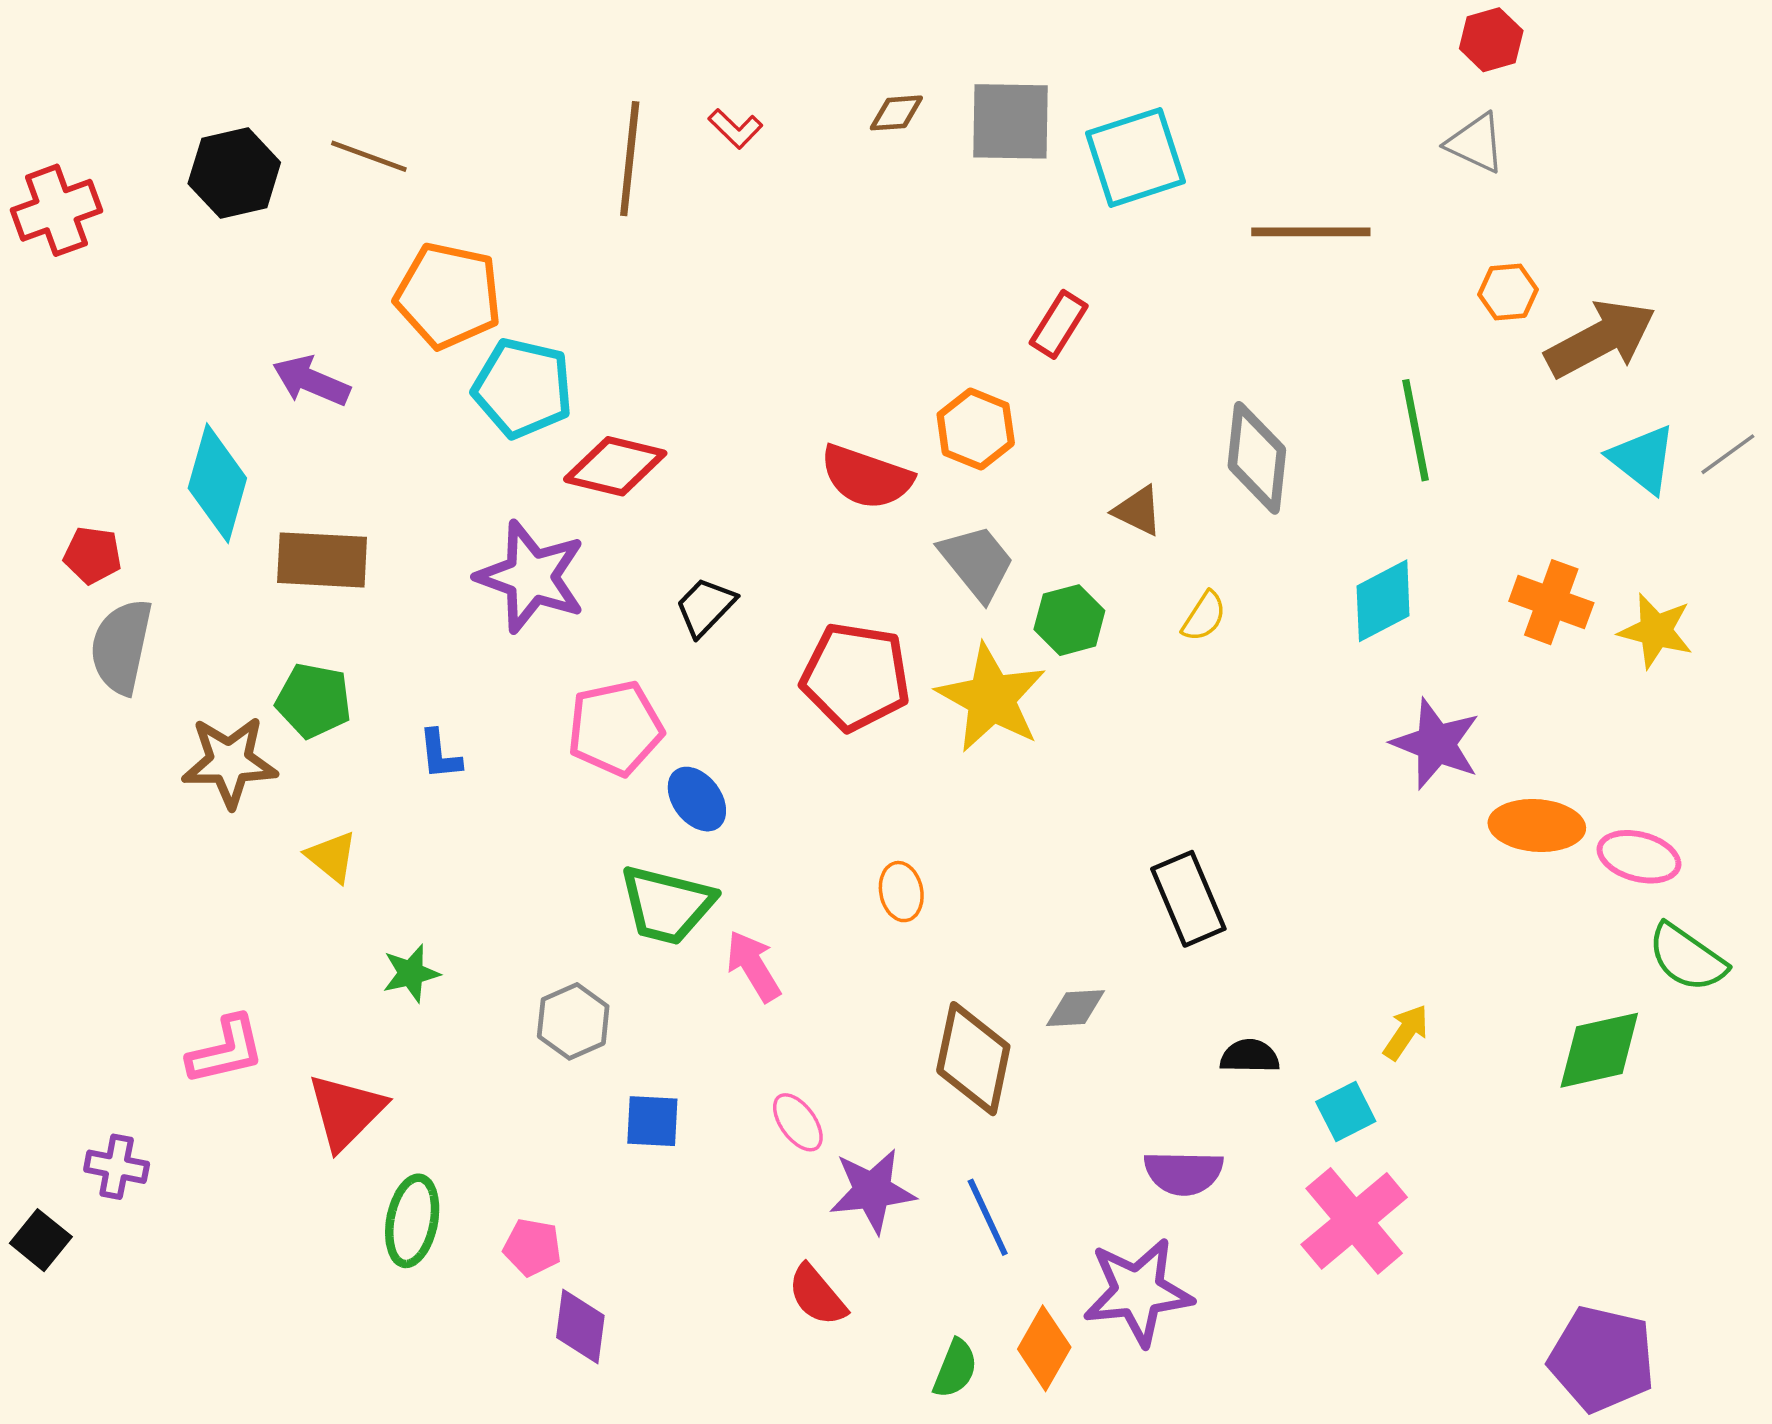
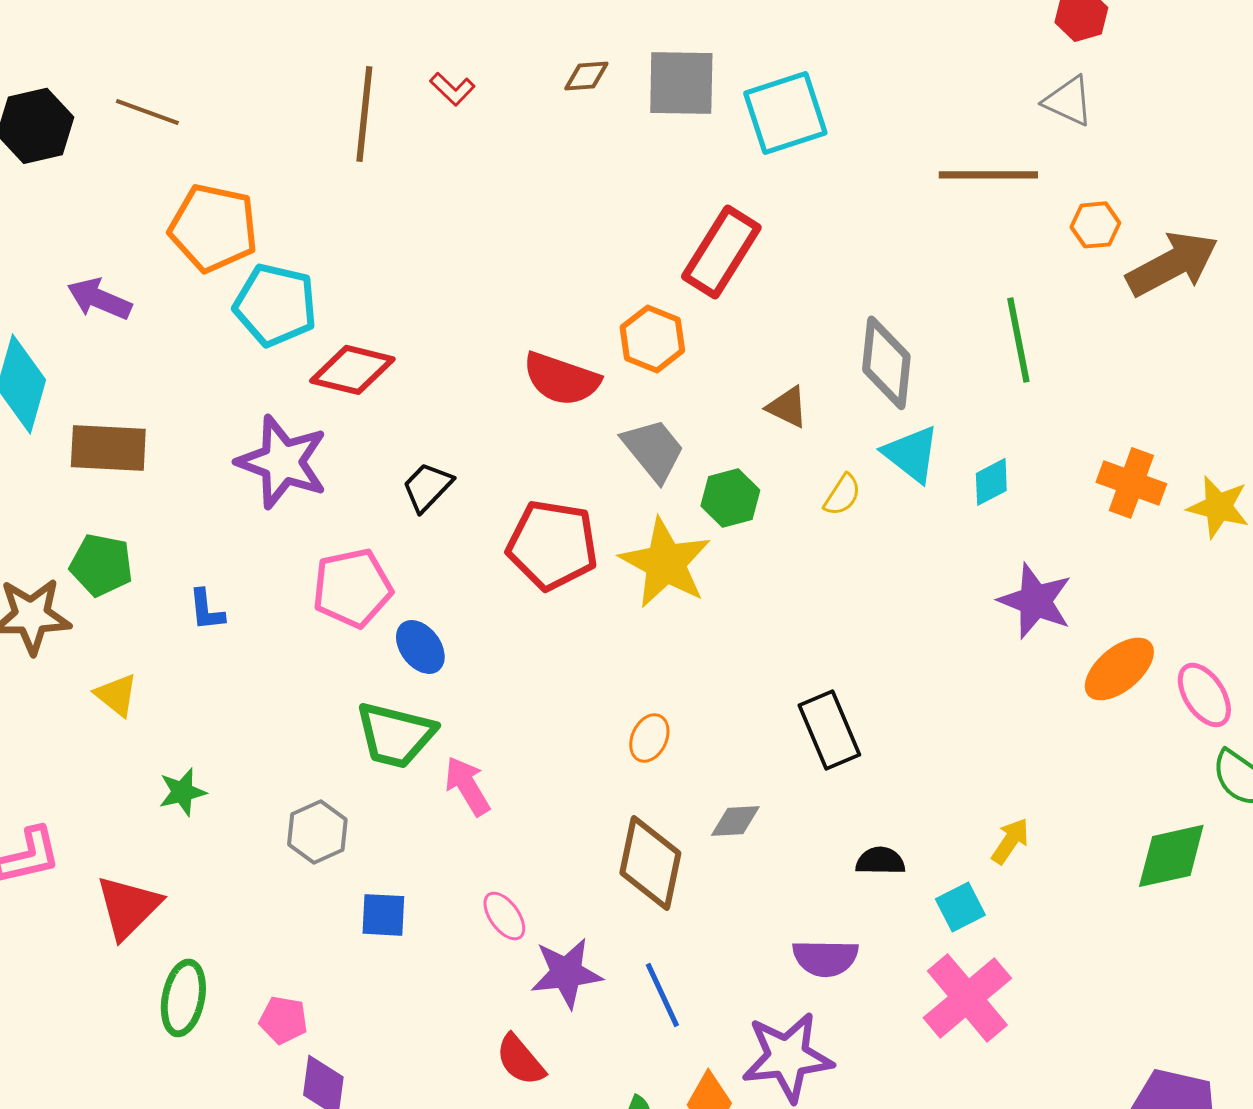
brown line: (1311, 232) -> (988, 175), moved
red rectangle: (1059, 324) -> (721, 252), size x1.6
cyan triangle: (1643, 459) -> (911, 454), moved
cyan diamond: (1383, 601) -> (991, 482), size x0.7
orange ellipse: (1537, 826) -> (1119, 669), turned -44
pink ellipse: (1639, 857) -> (1204, 695), turned 42
orange ellipse: (901, 892) -> (649, 738), moved, turned 36

